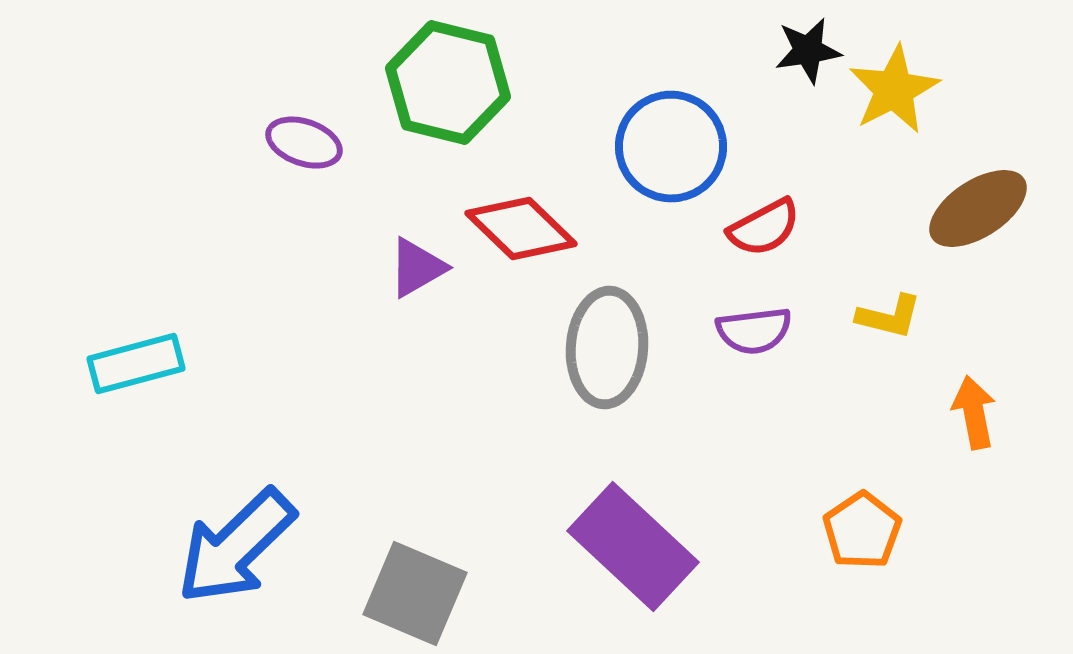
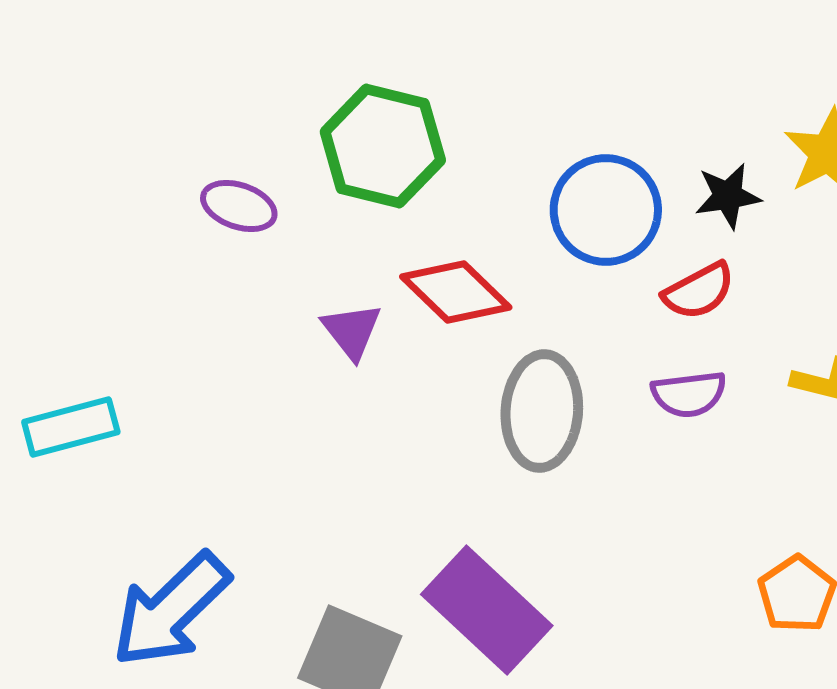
black star: (808, 51) -> (728, 196), moved
purple triangle: (417, 268) -> (352, 331), turned -38
purple rectangle: (633, 547) -> (487, 610), moved

